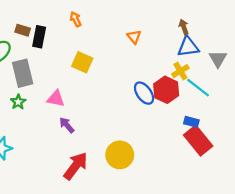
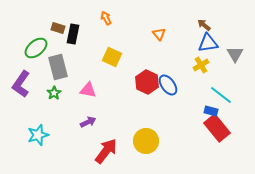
brown arrow: (184, 27) -> (204, 25), turned -32
cyan line: (198, 88) -> (221, 95), moved
red hexagon: (166, 90) -> (147, 82), moved
purple arrow: (67, 125) -> (88, 122), moved, turned 105

